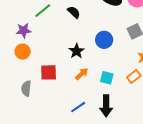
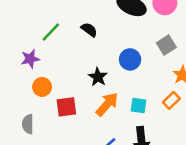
orange circle: (23, 52) -> (42, 87), moved
orange arrow: (82, 74) -> (107, 104), size x1.5
gray semicircle: (26, 88) -> (28, 124), moved

